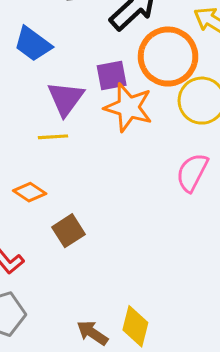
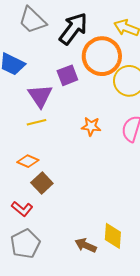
orange star: (128, 107) -> (91, 126), moved, size x0.6
brown square: (69, 231) -> (42, 183), moved

